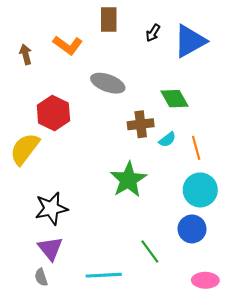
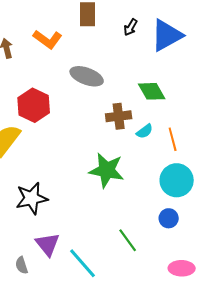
green star: (128, 180) -> (107, 170), turned -30
blue circle: (192, 229) -> (169, 218), size x0.7
purple triangle: (50, 248) -> (48, 244), moved
cyan line: (104, 275) -> (83, 263), turned 52

